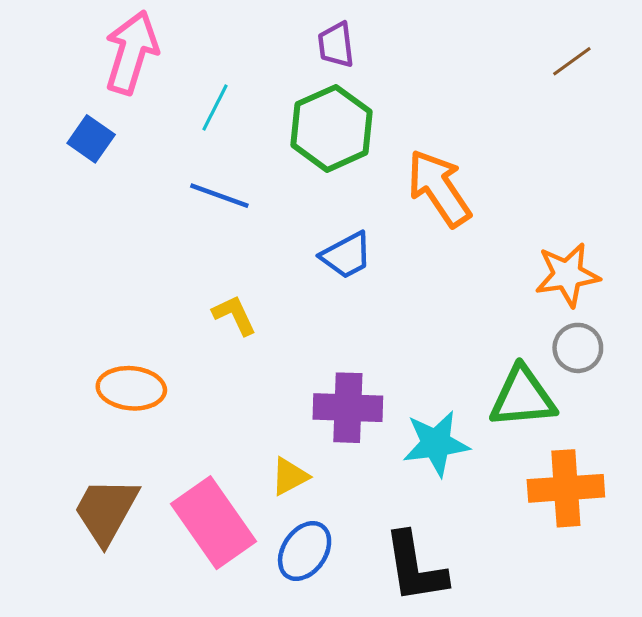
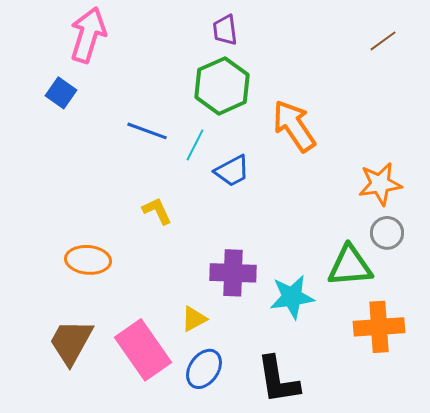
cyan line: (215, 108) -> (195, 145), moved

